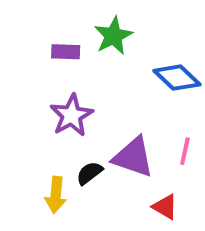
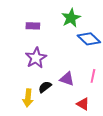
green star: (113, 36) -> (71, 18), moved
purple triangle: (133, 157) -> (67, 79), size x0.7

